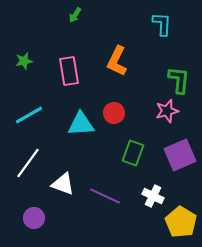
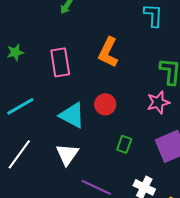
cyan triangle: (81, 124) -> (72, 115), turned 32
green rectangle: (133, 153) -> (124, 144), size x0.7
white triangle: (63, 184) -> (67, 154), moved, turned 45

